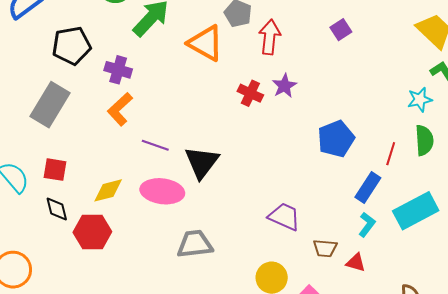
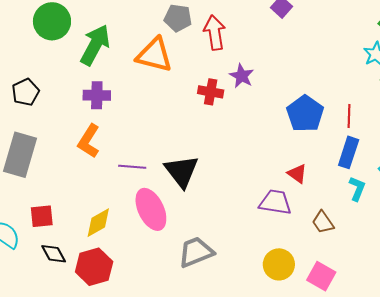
black pentagon: (71, 46) -> (26, 92), size x0.7
purple cross: (118, 70) -> (97, 95), moved
red line: (391, 154) -> (349, 116), moved
pink ellipse: (162, 191) -> (151, 209), turned 72
brown trapezoid: (325, 248) -> (323, 222), turned 65
red triangle: (356, 263) -> (297, 174), moved, turned 35

